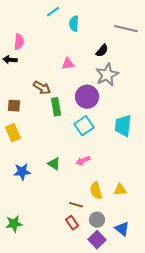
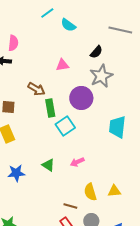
cyan semicircle: (74, 24) -> (68, 25), turned -56
cyan square: (84, 126) -> (65, 126), moved

